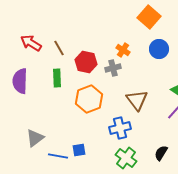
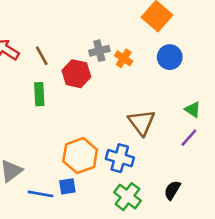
gray cross: (113, 68) -> (99, 51), moved
orange hexagon: (89, 99) -> (80, 156), moved
blue cross: (120, 128) -> (120, 158), turned 30

